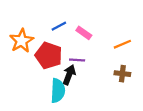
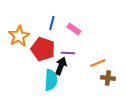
blue line: (59, 26) -> (52, 23), turned -48
orange line: (122, 44) -> (98, 63), moved
brown cross: (122, 74) -> (108, 78), moved

